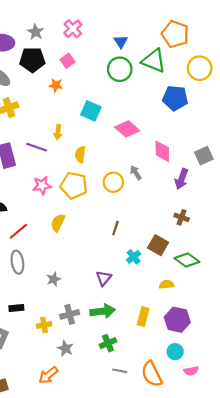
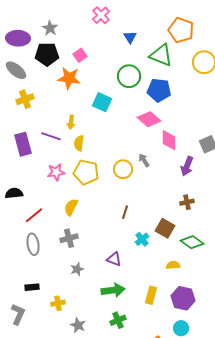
pink cross: (73, 29) -> (101, 15), moved
green circle: (120, 69) -> (129, 76), moved
orange star: (56, 85) -> (69, 78), size x1.6
blue pentagon: (175, 98) -> (159, 90), moved
pink diamond: (127, 129) -> (149, 119), moved
yellow semicircle: (80, 155) -> (79, 143), moved
brown cross: (182, 217) -> (187, 202), turned -32
purple triangle: (104, 278) -> (114, 259), turned -49
gray star: (54, 279) -> (77, 269), moved
gray cross: (70, 314) -> (69, 238), moved

